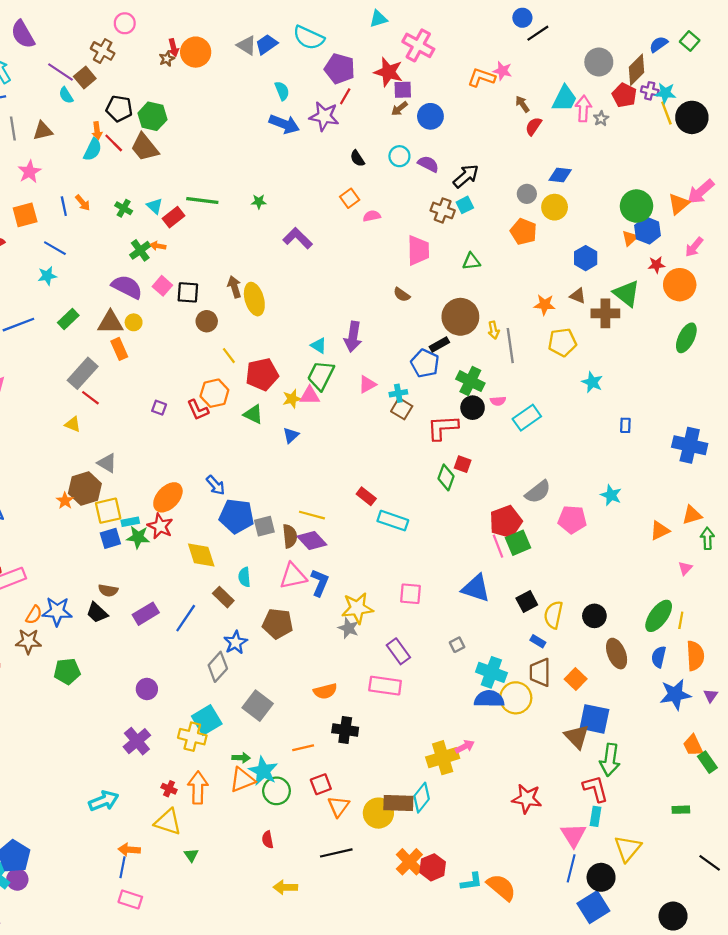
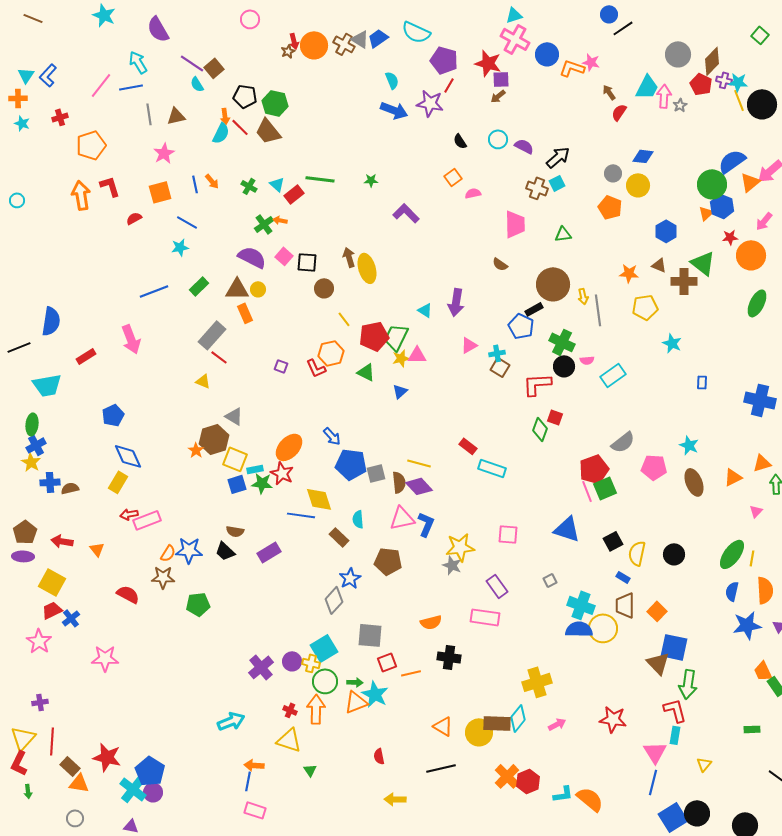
cyan triangle: (378, 19) -> (514, 15), moved
blue semicircle: (659, 44) -> (732, 161), moved, size x1.6
brown cross: (103, 51) -> (344, 44), moved
blue circle: (430, 116) -> (547, 54), moved
green trapezoid: (321, 376) -> (396, 337), moved
yellow square: (108, 511) -> (235, 459), turned 35
blue line: (186, 618) -> (301, 515), moved, turned 64
brown ellipse: (617, 654) -> (694, 482), moved
purple circle: (147, 689) -> (292, 661), moved
gray square: (258, 706) -> (370, 635), turned -32
yellow cross: (192, 737) -> (311, 663), size x0.7
pink arrow: (465, 747) -> (557, 724), moved
red square: (321, 784) -> (387, 662), moved
green circle: (276, 791) -> (325, 681), moved
orange triangle: (339, 806) -> (443, 726), turned -35
yellow triangle: (628, 848) -> (704, 764), size x0.6
black circle: (601, 877) -> (697, 813), moved

